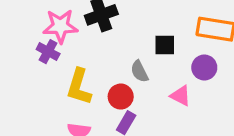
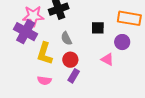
purple cross: (48, 52) -> (26, 32), size x1.6
gray semicircle: (139, 71) -> (66, 38), moved

